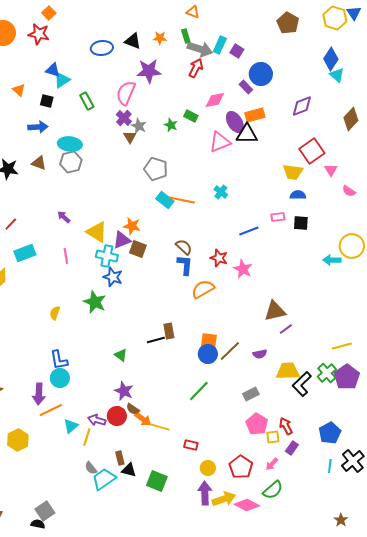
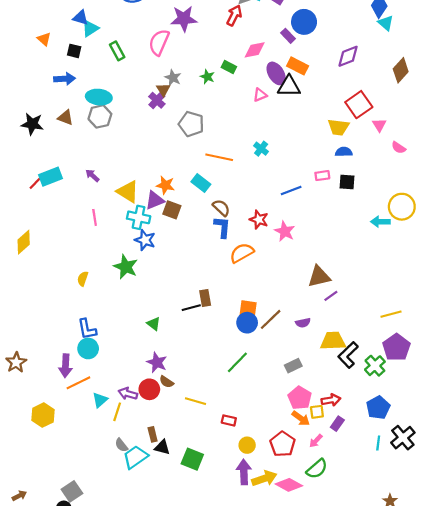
orange rectangle: (255, 115) -> (298, 66), turned 42
purple cross: (124, 118) -> (157, 100), moved
pink triangle: (220, 142) -> (260, 95), size x0.6
cyan rectangle: (165, 200) -> (201, 183), moved
cyan rectangle: (25, 253) -> (50, 177), moved
green cross: (327, 373) -> (375, 366), moved
orange arrow: (143, 419) -> (301, 418), moved
red arrow: (286, 426) -> (331, 400), turned 108

